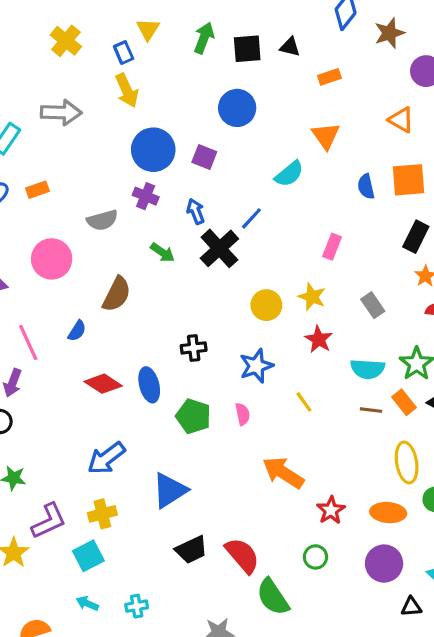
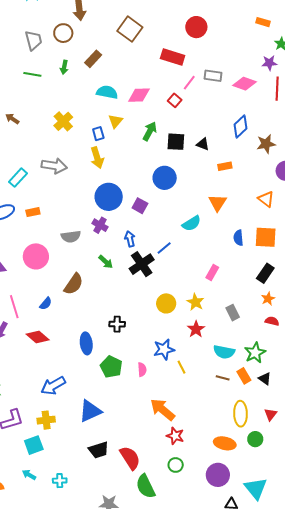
blue star: (256, 366) -> (164, 349), moved
red diamond: (103, 384) -> (38, 337), moved
red star: (331, 510) -> (175, 436), moved, turned -30

